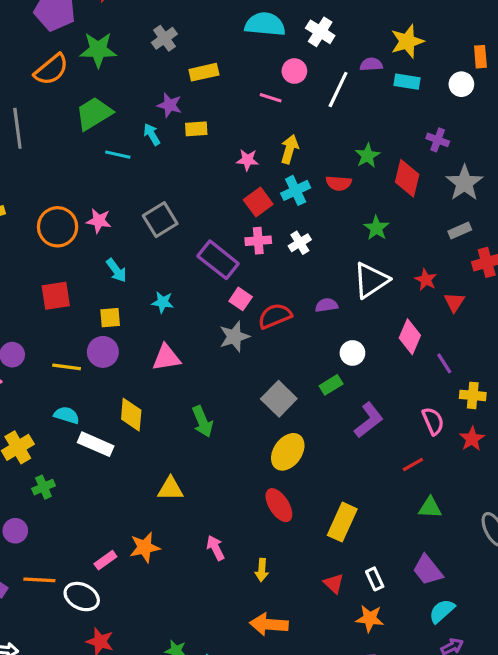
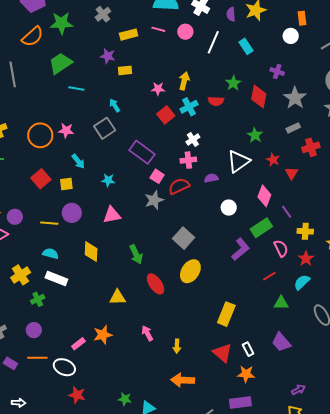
purple semicircle: (371, 64) -> (231, 14), moved, turned -88
cyan rectangle: (407, 82) -> (246, 46), moved, turned 49
pink line: (271, 98) -> (158, 29), moved
cyan arrow: (152, 134) -> (115, 105), moved
green star: (376, 228) -> (255, 135), moved
pink cross: (258, 241) -> (188, 160), moved
red square: (56, 296) -> (41, 179), turned -30
yellow square: (110, 318) -> (66, 184), moved
green rectangle: (331, 385) -> (261, 228), moved, size x1.5
white rectangle: (96, 444) -> (56, 278), moved
red ellipse: (279, 505) -> (156, 284), moved
purple circle: (15, 531) -> (34, 330), moved
red triangle: (334, 583) -> (222, 353), size x1.5
cyan semicircle: (442, 611) -> (302, 282), moved

